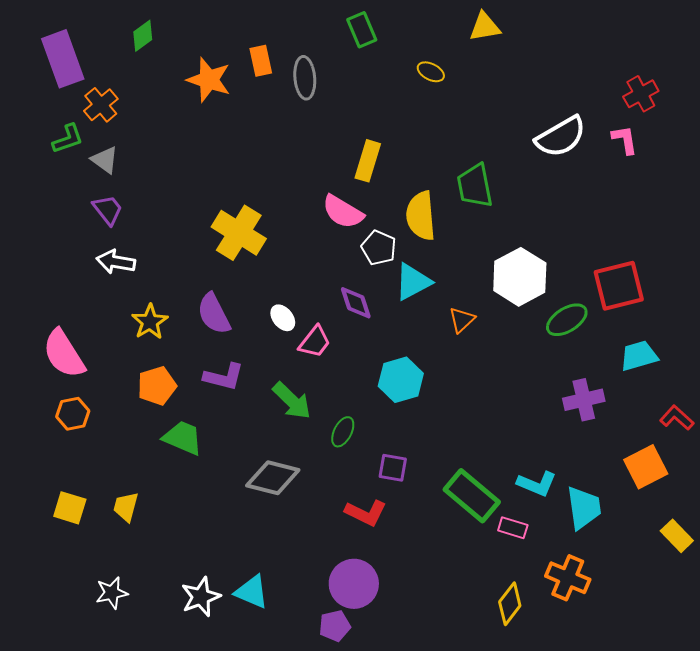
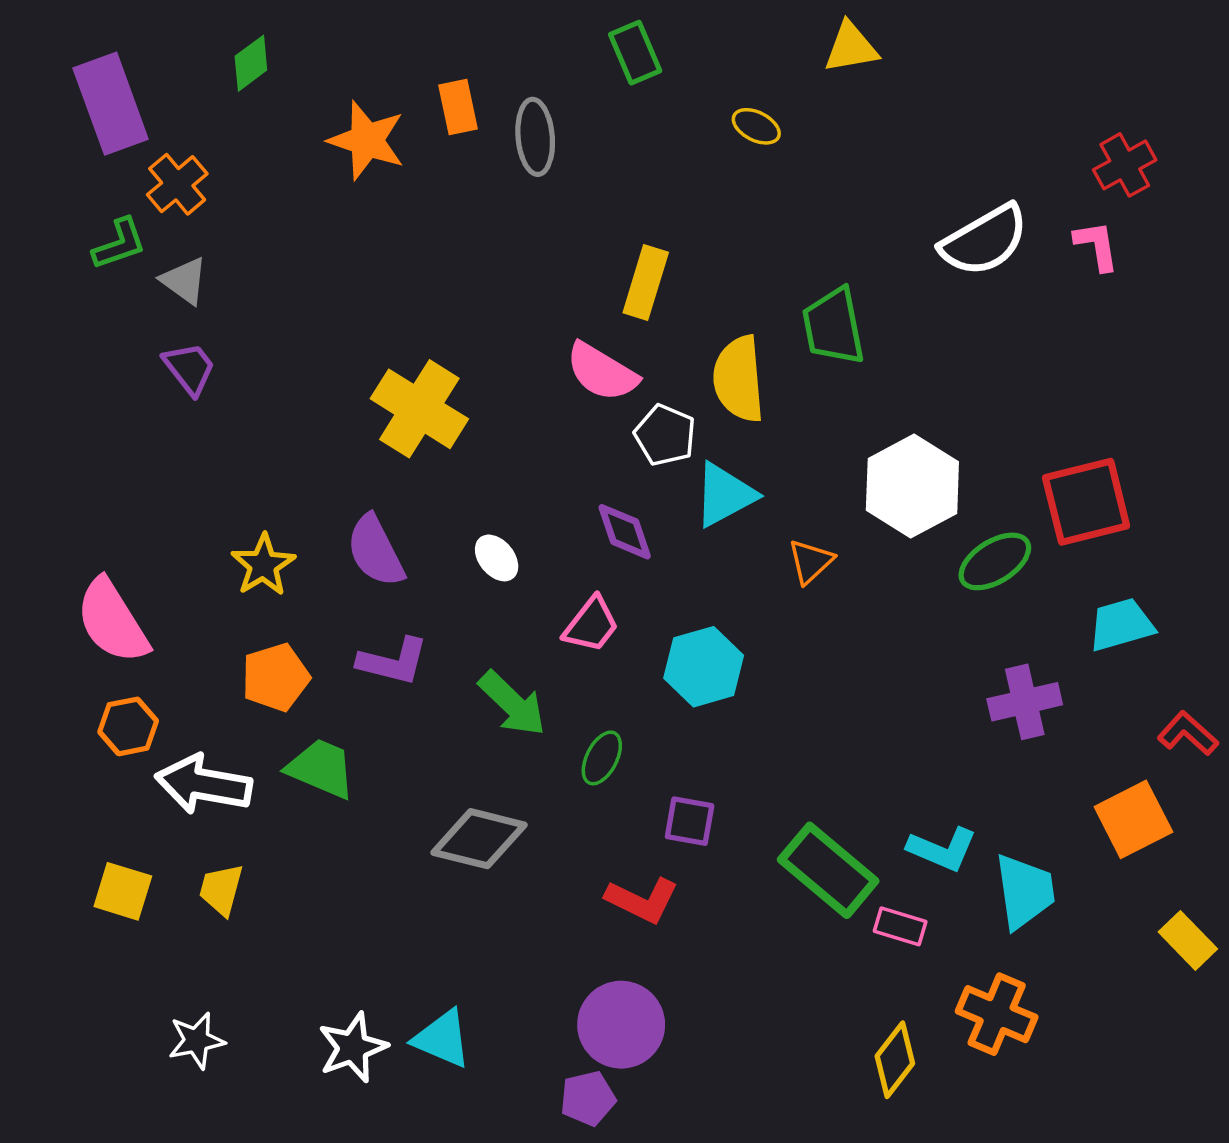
white arrow: (116, 262) -> (204, 784), moved, size x1.4
pink trapezoid: (315, 342) -> (591, 625), moved

